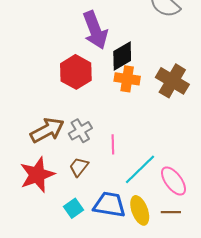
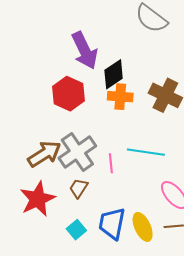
gray cross: (80, 131) -> (77, 152), size x1.6
cyan line: (140, 169) -> (146, 152), moved, turned 57
blue trapezoid: (109, 205) -> (112, 223), turned -84

